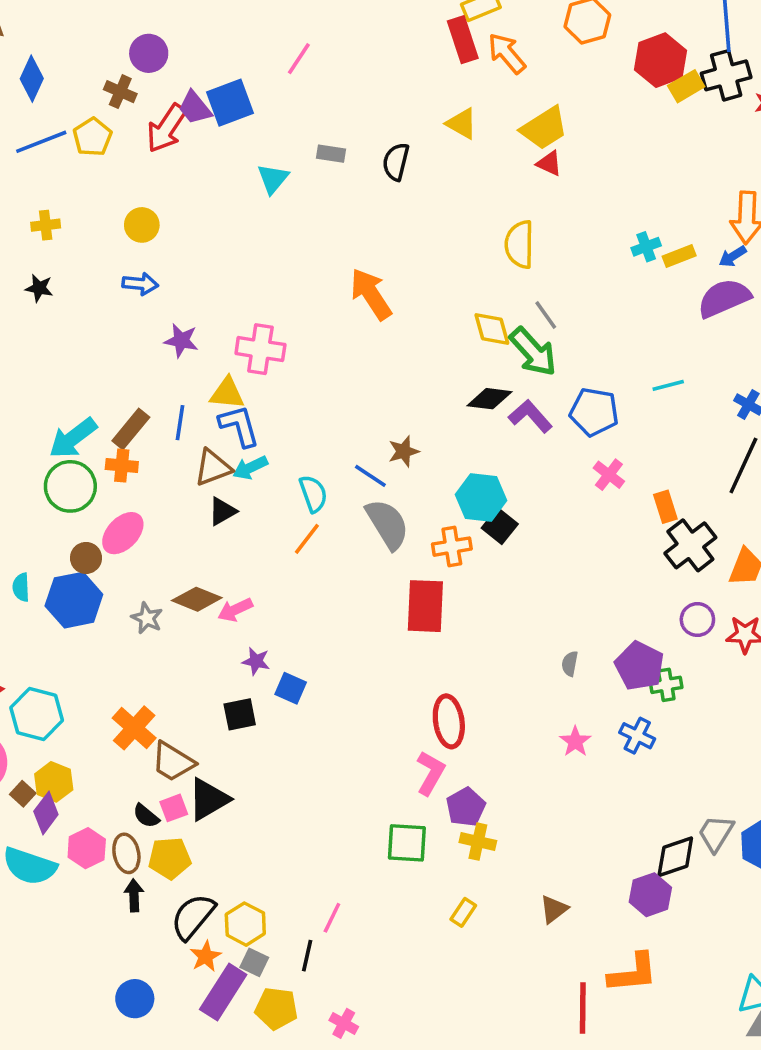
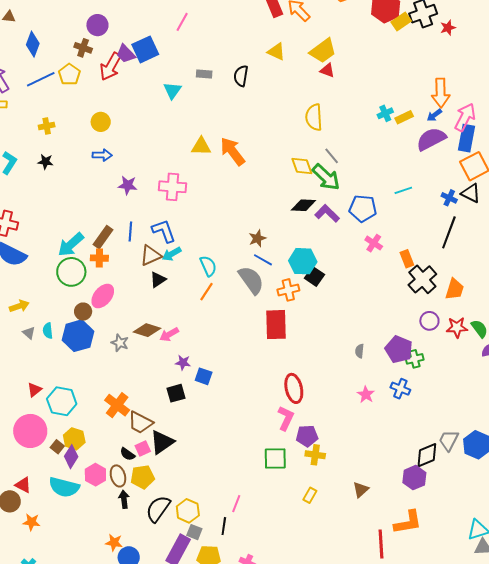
yellow triangle: (227, 393) -> (201, 146), moved
blue line: (370, 476) -> (263, 260), moved
purple pentagon: (466, 807) -> (307, 436), turned 30
orange star: (206, 956) -> (114, 543), moved, turned -30

